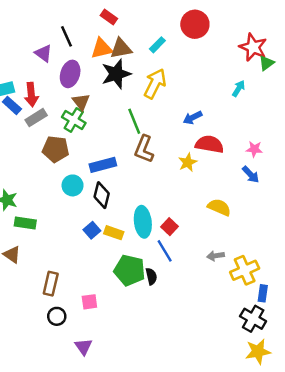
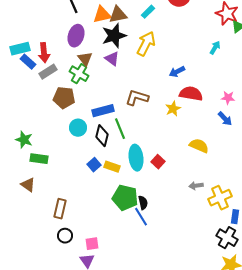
purple triangle: (43, 53) -> (112, 59), moved
green line: (134, 121) -> (120, 129), moved
brown L-shape: (144, 149) -> (137, 98), turned 85
blue line: (165, 251) -> (141, 217), moved
pink square: (89, 302) -> (92, 244), moved

